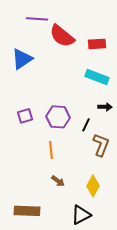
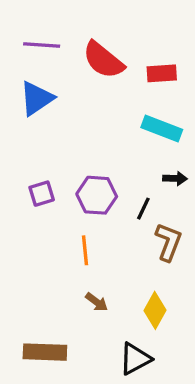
purple line: (37, 19) -> (42, 45), moved

